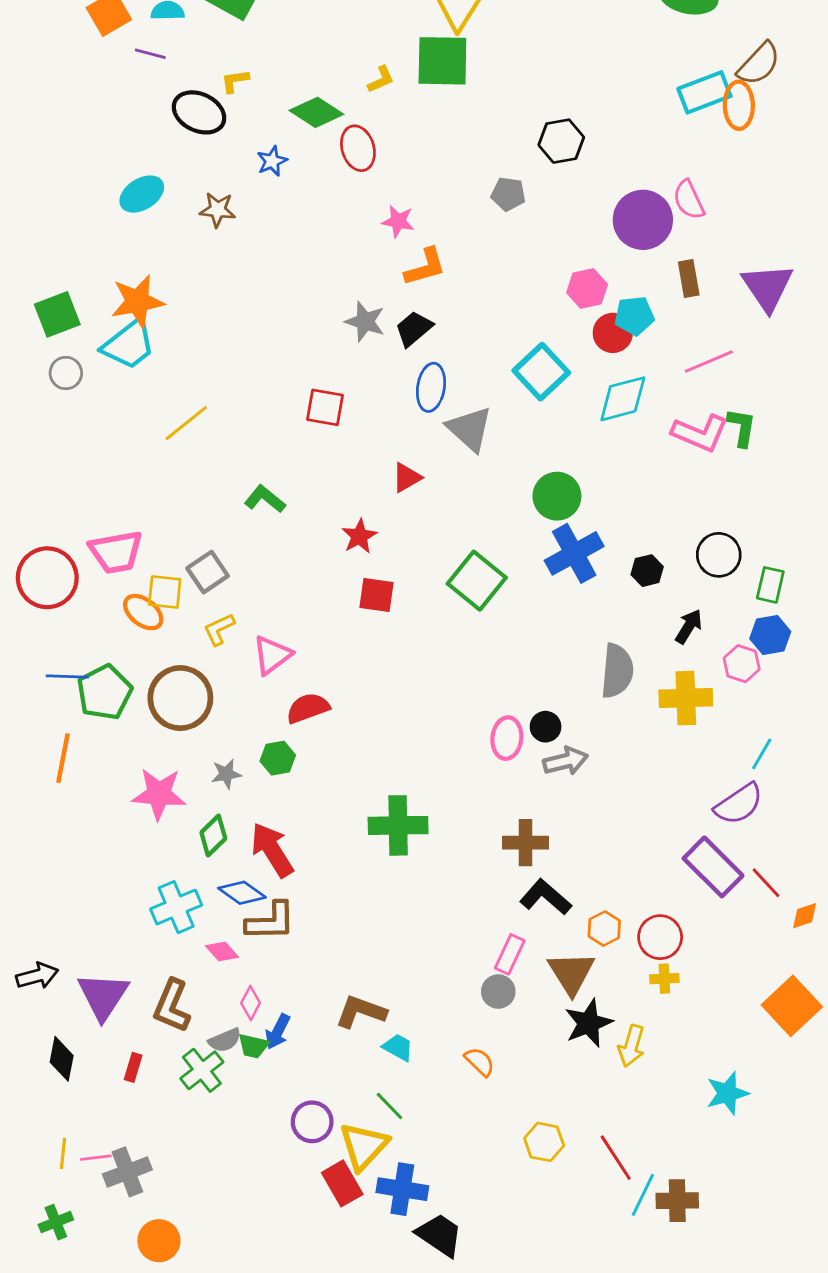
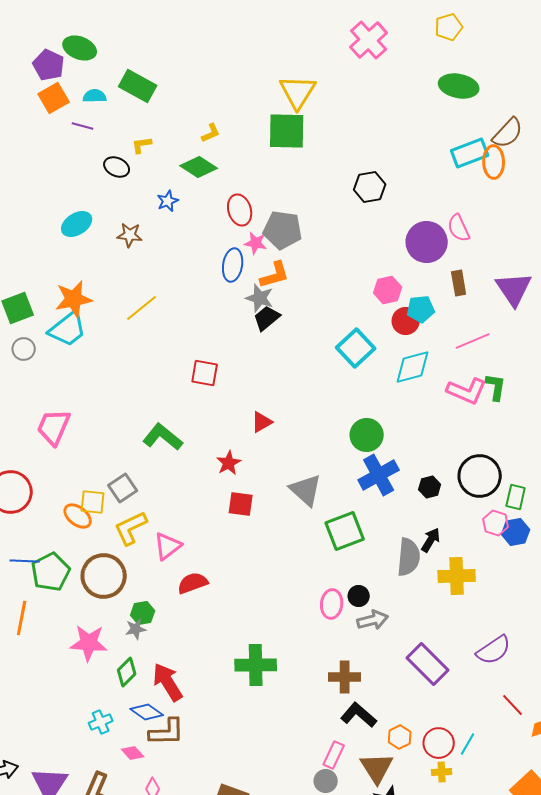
yellow L-shape: (381, 79) -> (211, 133), moved
black ellipse: (199, 112) -> (117, 167), size x0.7
red ellipse: (358, 148) -> (240, 210), moved
gray pentagon: (508, 194) -> (283, 230), moved, size x1.6
gray star: (365, 321) -> (260, 298), moved
blue ellipse: (431, 387) -> (233, 265), moved
yellow line: (186, 423) -> (142, 308), moved
gray triangle: (470, 429) -> (306, 490), moved
green L-shape: (265, 499) -> (163, 437), size x1.4
pink trapezoid: (116, 552) -> (54, 427), moved, turned 123
black circle: (719, 555) -> (480, 476), size x1.4
green square: (477, 581) -> (345, 531), moved, turned 30
black arrow: (689, 626) -> (431, 540), moved
yellow L-shape: (219, 629) -> (131, 528), size x1.5
pink hexagon: (742, 664) -> (496, 523), moved
cyan line: (762, 754) -> (468, 744), moved
green hexagon: (278, 758) -> (143, 613), moved
purple rectangle: (713, 867) -> (428, 664), moved
cyan cross: (176, 907) -> (101, 722), size x0.7

